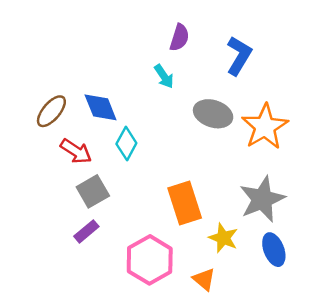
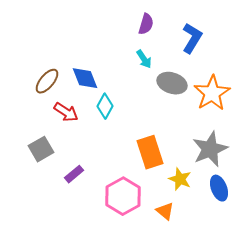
cyan arrow: (164, 76) -> (144, 59), moved
gray square: (93, 191) -> (41, 149), moved

